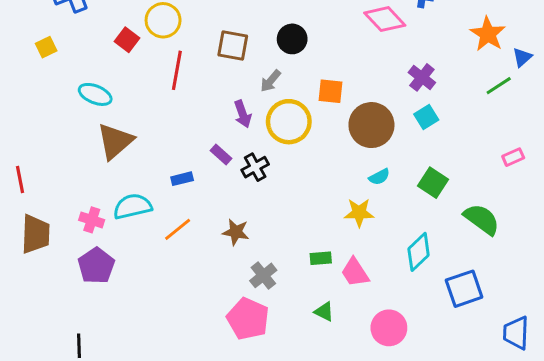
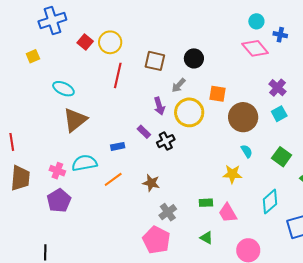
red square: (127, 40) -> (85, 42), moved
cyan semicircle: (379, 177) -> (247, 151), turned -96

